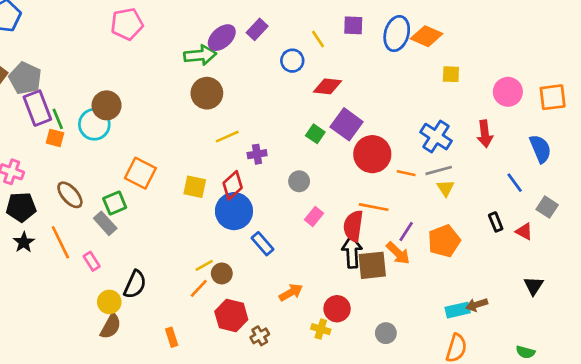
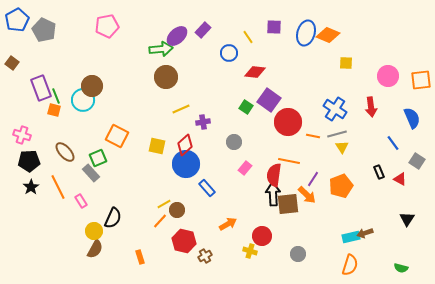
gray pentagon: (25, 78) -> (44, 30), moved

